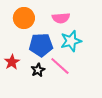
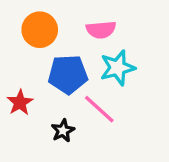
black star: (38, 70) -> (63, 131), moved

